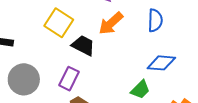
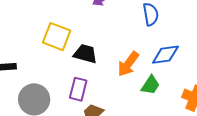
orange arrow: (111, 23) -> (128, 64), moved

